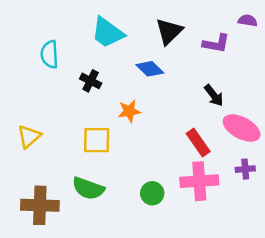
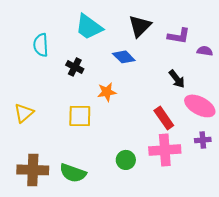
purple semicircle: (248, 21) -> (205, 51), moved
green semicircle: (88, 188) -> (73, 173), moved

